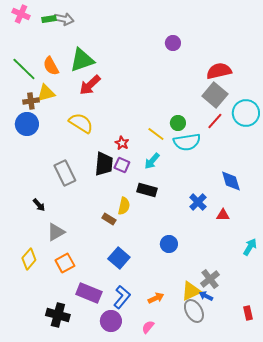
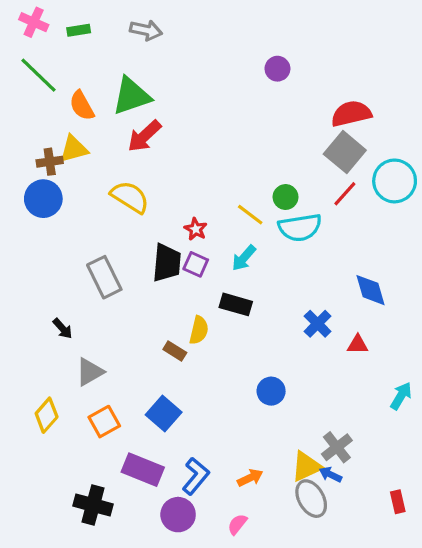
gray arrow: (64, 19) -> (146, 30), moved
green line: (24, 69) -> (38, 75), moved
blue square: (119, 258) -> (164, 414), moved

